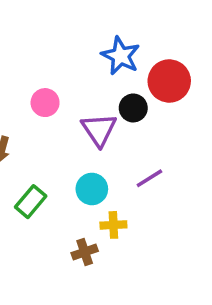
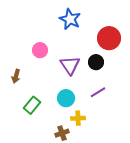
blue star: (121, 56) -> (70, 19), moved
black circle: (133, 108) -> (96, 62), moved

